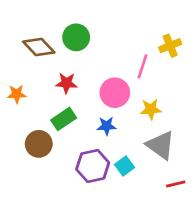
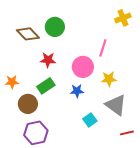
yellow cross: (170, 46) -> (123, 18), moved
orange star: (17, 94) -> (12, 82), moved
purple hexagon: (93, 166) -> (36, 133), moved

